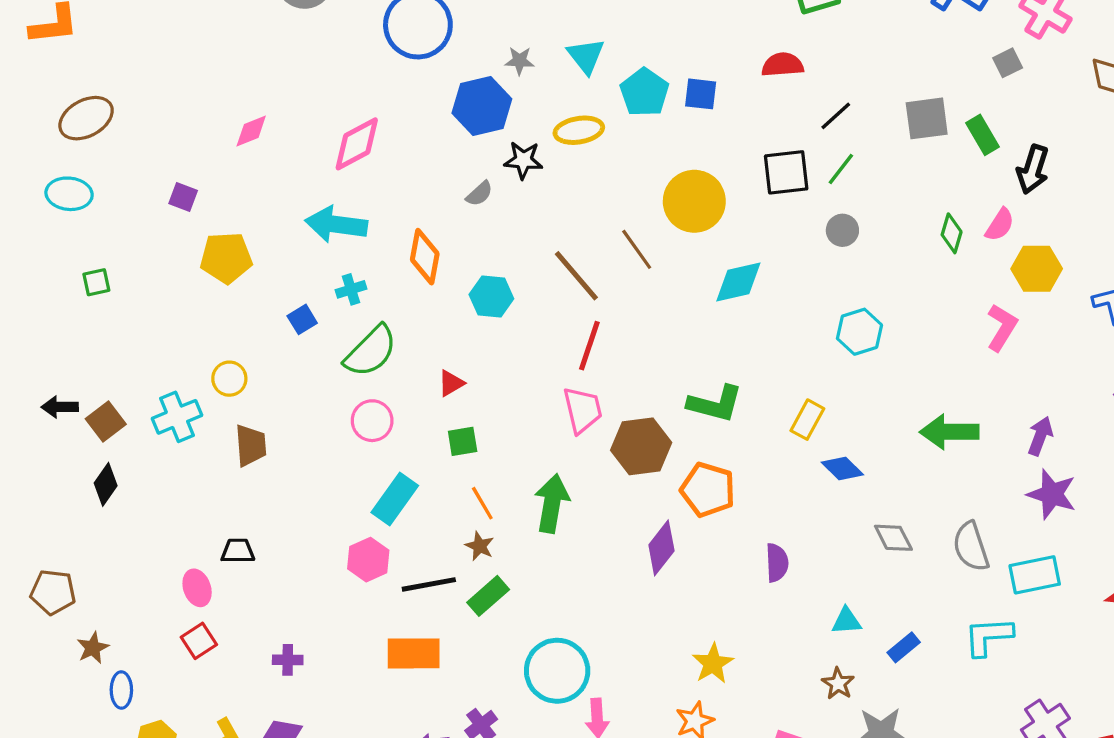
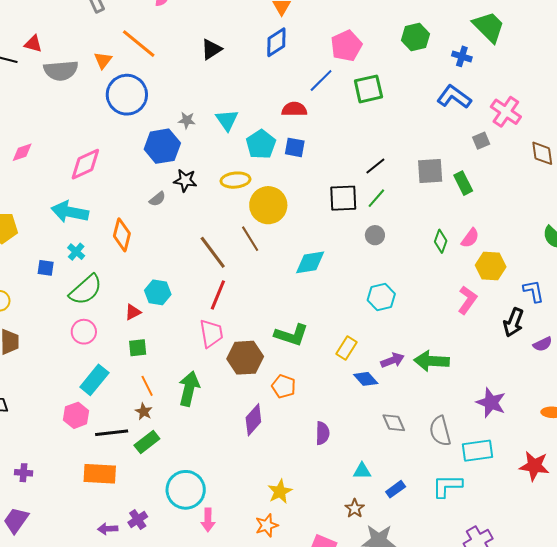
red semicircle: (783, 65) -> (294, 109), moved
yellow ellipse: (579, 130) -> (235, 180), moved
black arrow: (1033, 169) -> (514, 322), moved
yellow circle: (694, 201) -> (268, 205), moved
cyan cross: (351, 289) -> (76, 252), turned -36
cyan hexagon: (491, 297) -> (158, 292), moved
blue square: (302, 319) -> (46, 268), turned 36
purple arrow: (1040, 436) -> (392, 360), moved, turned 45
orange pentagon: (708, 490) -> (284, 386), size x0.7

